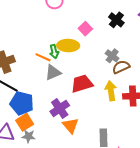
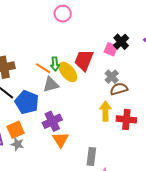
pink square: (85, 29) -> (111, 49), moved, turned -32
yellow ellipse: (68, 46) -> (68, 72), moved, turned 40
red trapezoid: (82, 84) -> (84, 60), moved, turned -60
blue pentagon: (22, 103) -> (27, 102), moved

